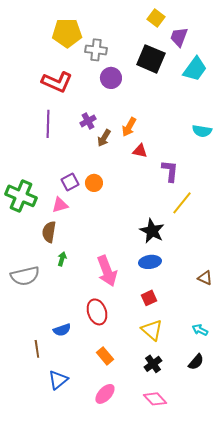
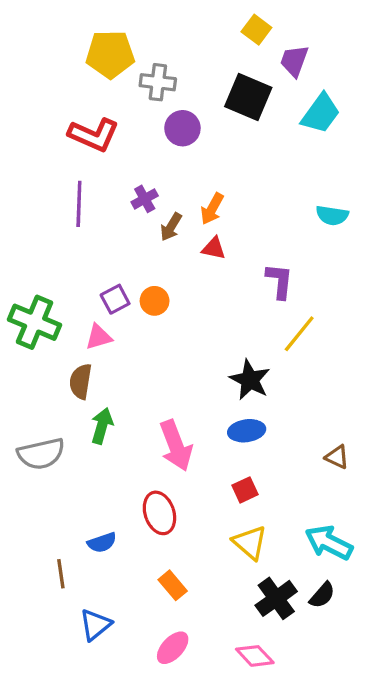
red triangle: (140, 151) -> (214, 248), moved
green arrow: (62, 259) -> (102, 426), size x1.5
cyan arrow: (200, 330) -> (329, 543), size x1.8
black cross: (153, 364) -> (276, 598), moved, size x1.4

